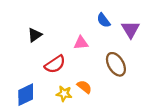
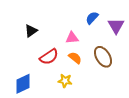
blue semicircle: (104, 20) -> (92, 18), turned 80
orange semicircle: (84, 87) -> (75, 58), moved
yellow star: (64, 94) -> (65, 81), moved

